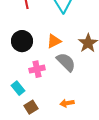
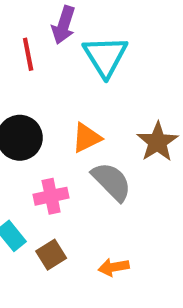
brown square: (31, 107) -> (51, 255), moved

